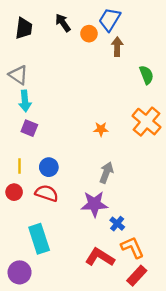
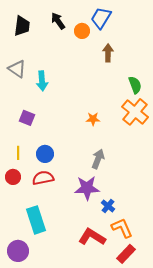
brown arrow: (117, 47) -> (108, 53), moved
green semicircle: (146, 75) -> (135, 85), moved
cyan arrow: (25, 101) -> (42, 81), moved
red semicircle: (47, 193) -> (43, 178), turned -30

